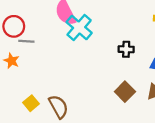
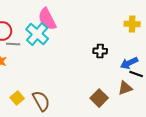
cyan cross: (79, 28) -> (37, 34), moved
brown square: (125, 92) -> (99, 98), moved

